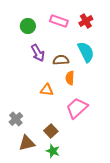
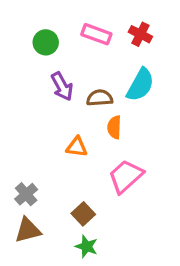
red cross: (86, 21) -> (140, 34), turned -32
cyan semicircle: (86, 52) -> (140, 85), turned 55
brown triangle: (27, 143) -> (28, 230), moved

